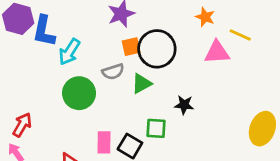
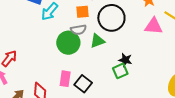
orange square: (131, 47) -> (83, 12), moved
green circle: (79, 93) -> (68, 43), moved
green square: (156, 128) -> (120, 71), moved, turned -35

